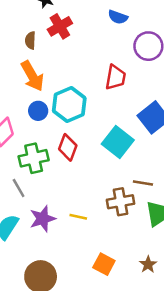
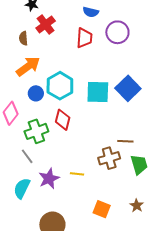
orange arrow: (32, 76) -> (28, 66), turned -90
red trapezoid: (116, 77) -> (84, 38), moved
cyan square: (118, 142) -> (98, 92), moved, turned -30

